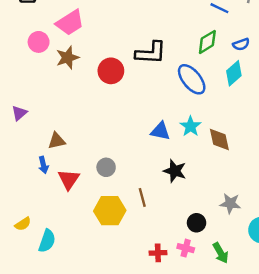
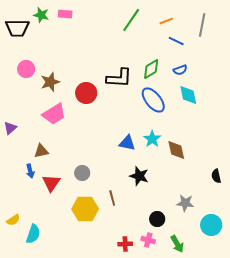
pink trapezoid: (70, 23) -> (54, 114), moved
green diamond: (207, 42) -> (151, 69), moved
blue semicircle: (241, 44) -> (180, 70), moved
cyan diamond: (234, 73) -> (188, 95), turned -60

